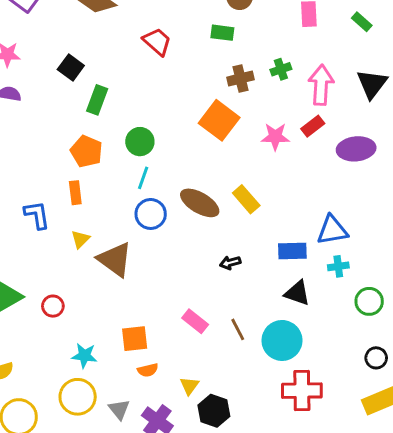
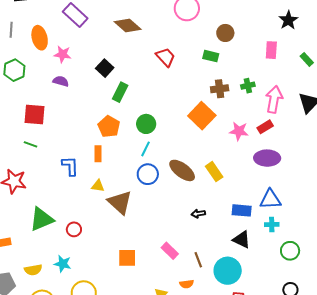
purple ellipse: (356, 149) -> (267, 158), moved
yellow triangle: (80, 239) -> (98, 186), turned 48
cyan star: (84, 356) -> (63, 264), moved
orange semicircle: (148, 370) -> (187, 284), moved

